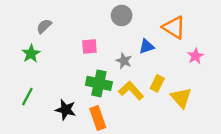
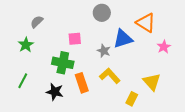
blue triangle: (147, 46) -> (123, 39), size x1.5
green cross: (99, 83) -> (63, 63), moved
yellow rectangle: (157, 83) -> (132, 99), moved
orange rectangle: (98, 118) -> (82, 83), moved

